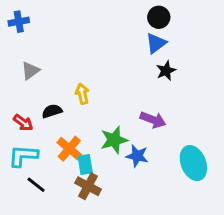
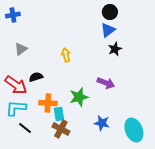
yellow arrow: (82, 94) -> (66, 55), moved
red arrow: (23, 123) -> (16, 85), size x1.6
orange cross: (69, 149) -> (48, 103), turned -36
blue star: (137, 156) -> (102, 123), moved
cyan ellipse: (193, 163) -> (134, 130), moved

